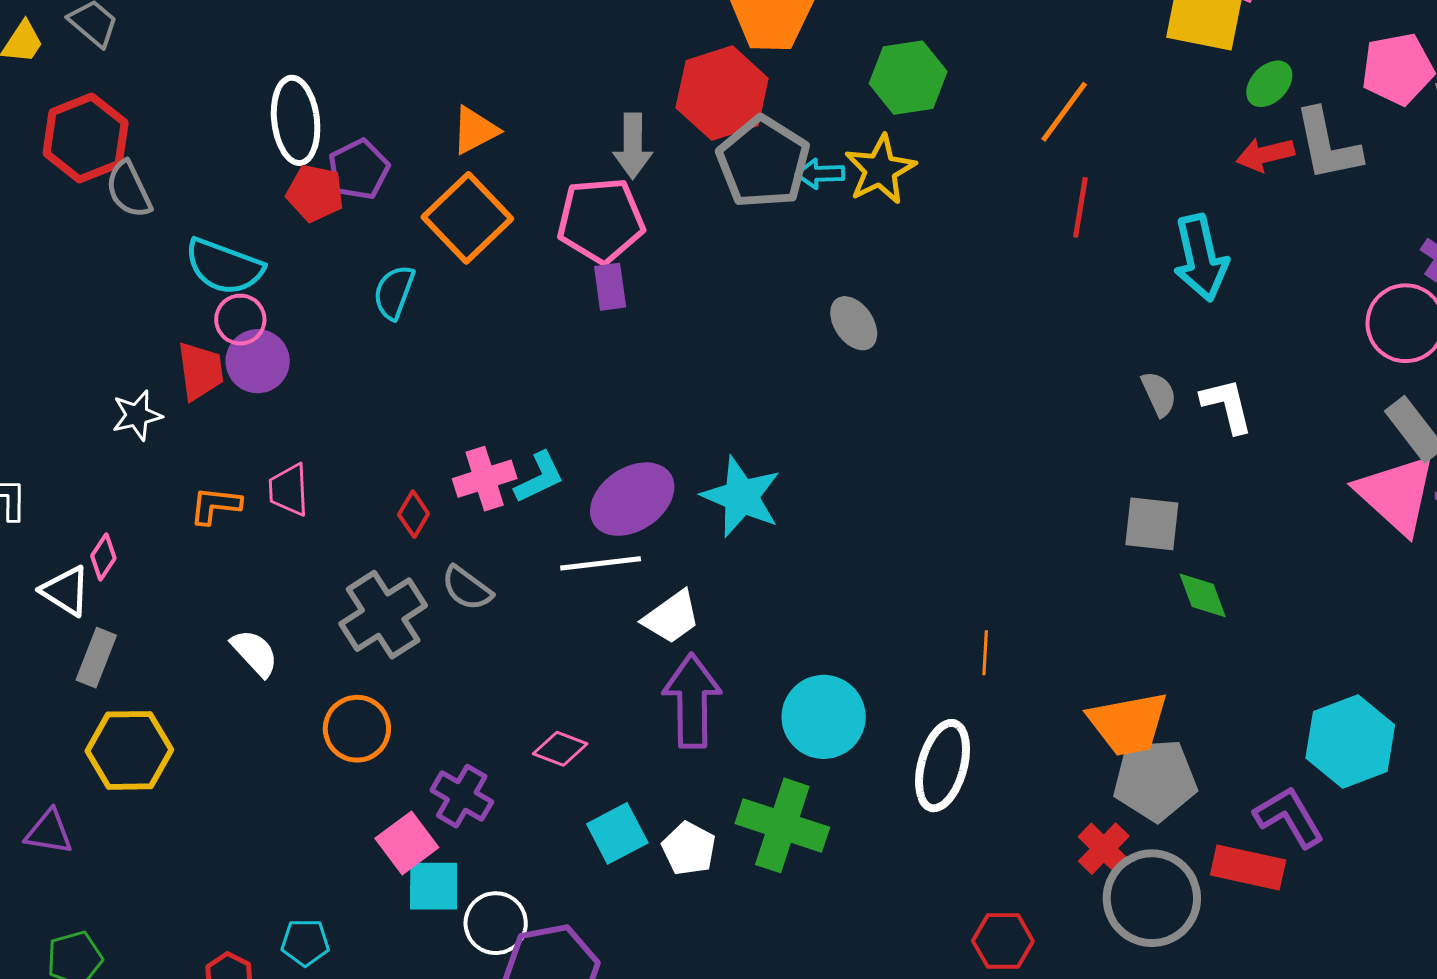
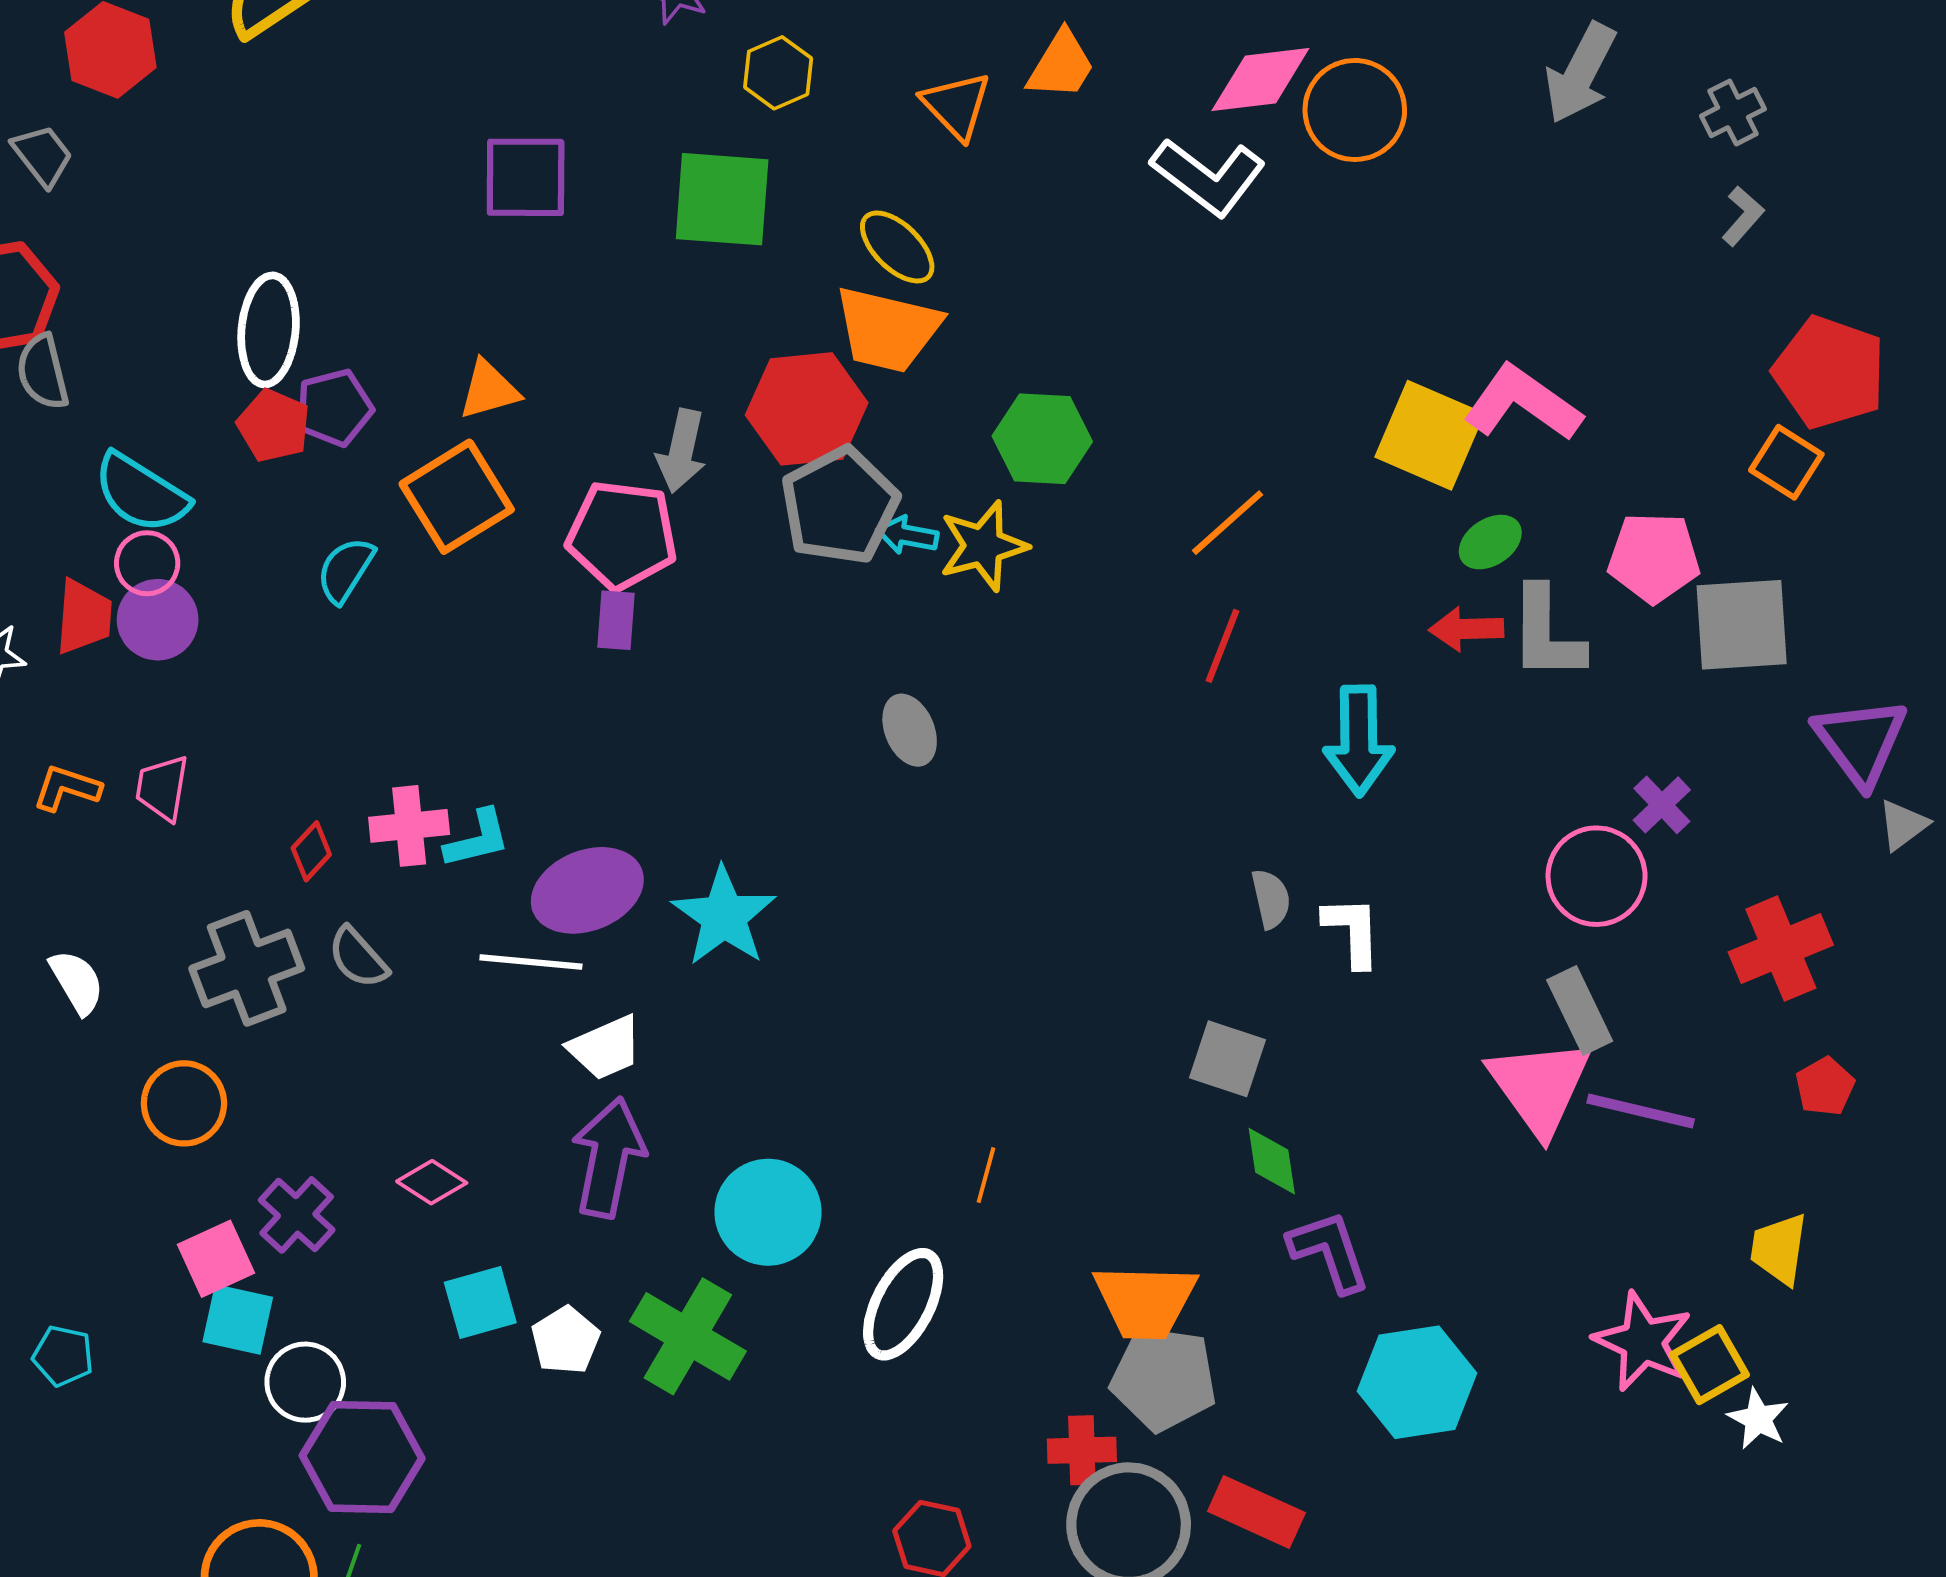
purple L-shape: (1289, 817) -> (1329, 1251), moved
red cross: (1104, 849) -> (1082, 1450), turned 32

